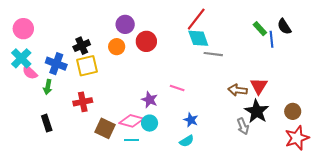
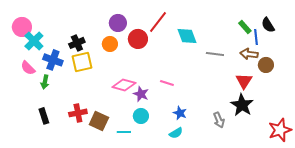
red line: (196, 19) -> (158, 22), moved
gray line: (213, 54) -> (215, 54), moved
cyan cross: (21, 58) -> (34, 41), moved
brown arrow: (238, 90) -> (249, 54), moved
red cross: (83, 102) -> (78, 113), moved
brown circle: (293, 111) -> (266, 65), moved
pink diamond: (132, 121) -> (124, 85), moved
gray arrow: (243, 126) -> (219, 120), moved

